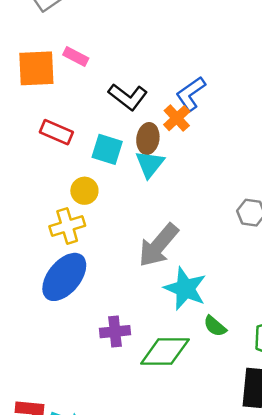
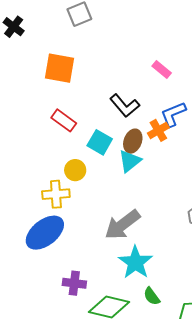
pink rectangle: (76, 57) -> (162, 69), moved

